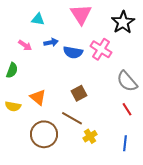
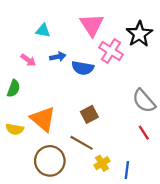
pink cross: (101, 49) -> (111, 51), moved
orange triangle: (38, 97) -> (43, 119), size x1.4
blue line: (125, 143) -> (127, 170), moved

